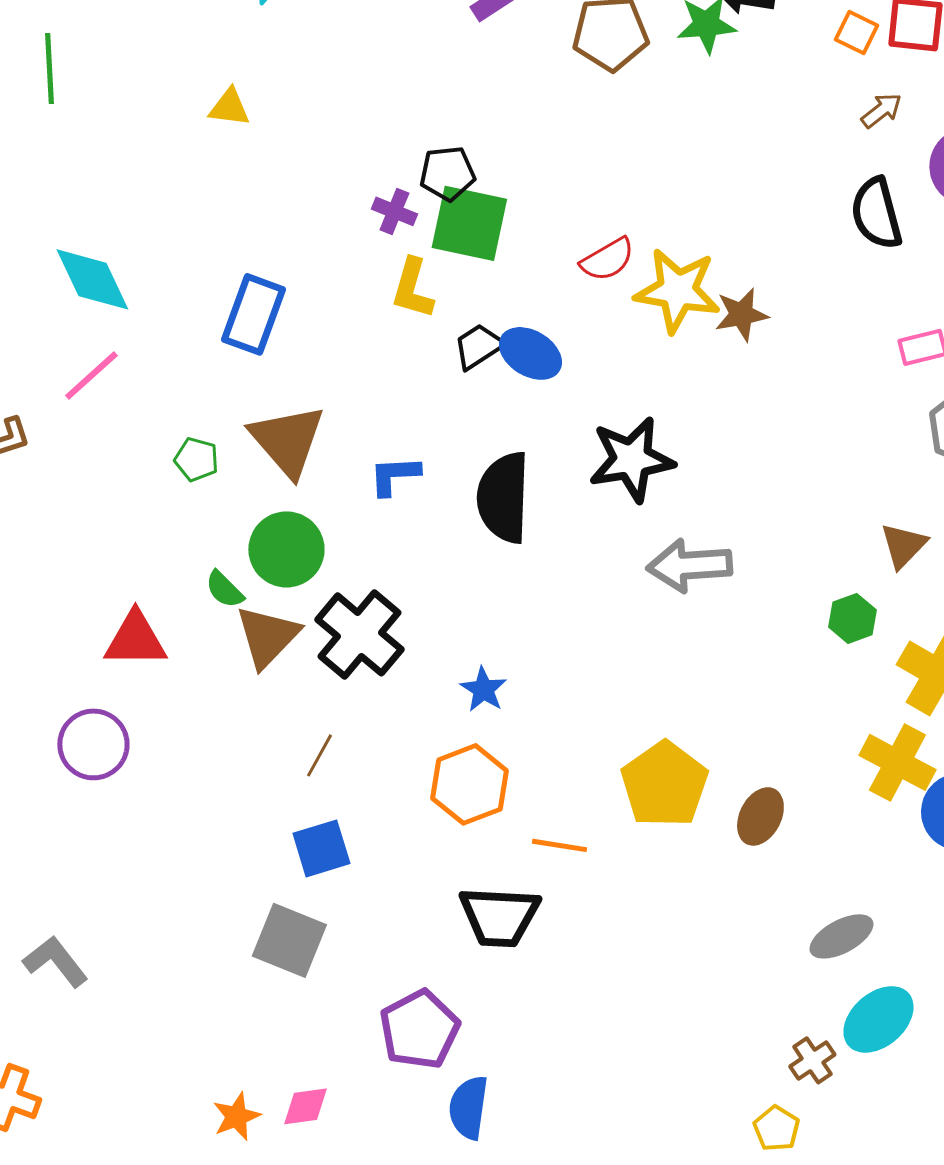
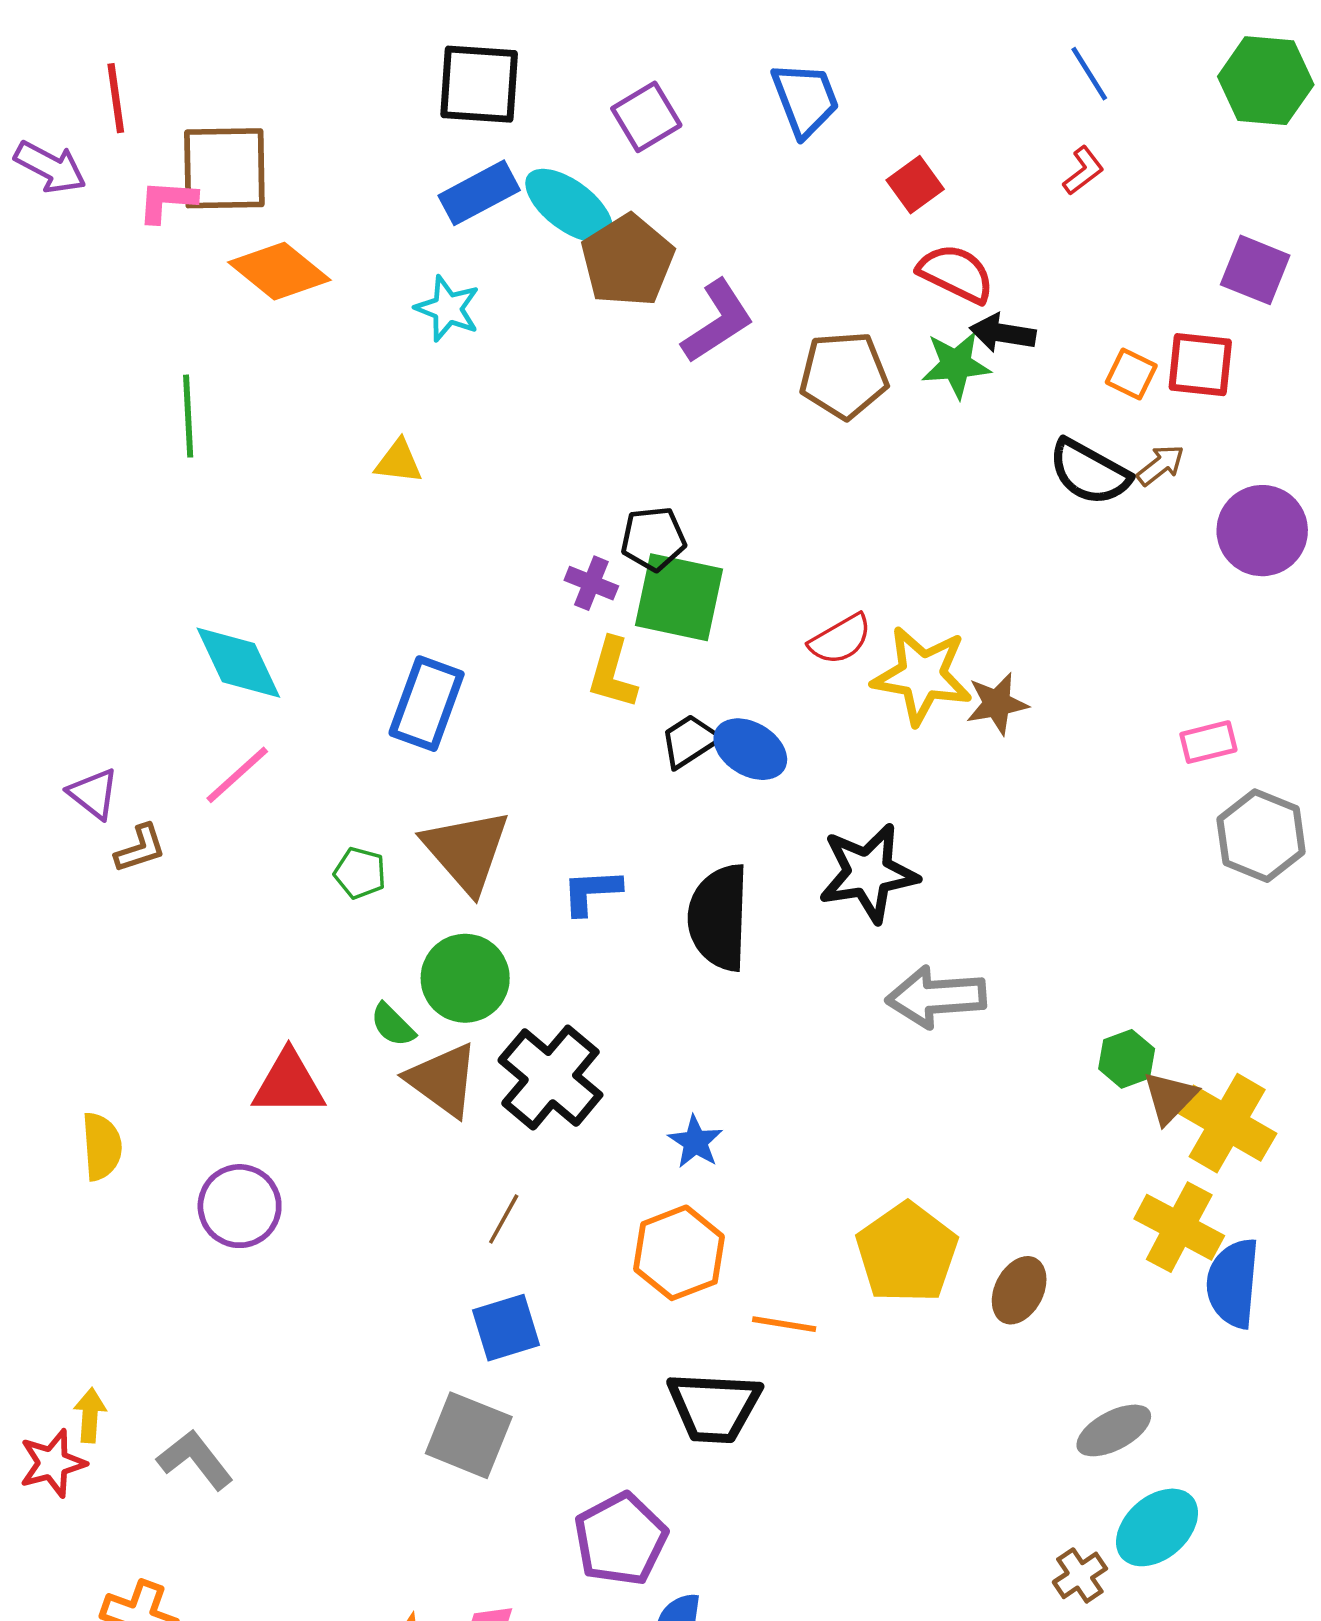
black semicircle: (876, 213) -> (1089, 472), moved, turned -46
brown triangle: (903, 545) -> (1170, 1097), moved
brown triangle: (267, 636) -> (443, 1080), turned -38

